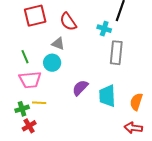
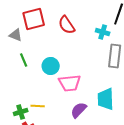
gray triangle: (58, 44) -> (16, 35), moved
pink trapezoid: (30, 80) -> (70, 83), moved
purple semicircle: (80, 88) -> (79, 110), moved

